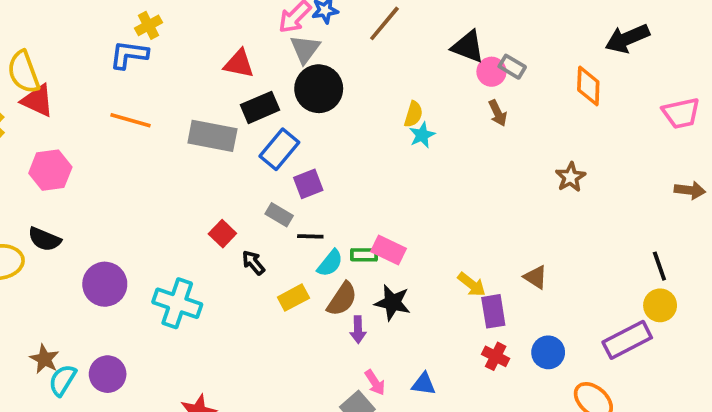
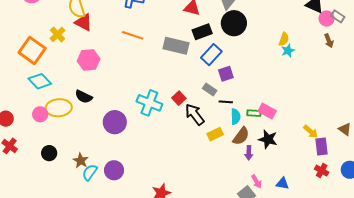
black arrow: (253, 263) -> (195, 114), size x1.6
cyan semicircle: (330, 263) -> (236, 117), turned -42
cyan cross: (177, 303) -> (149, 103), moved

